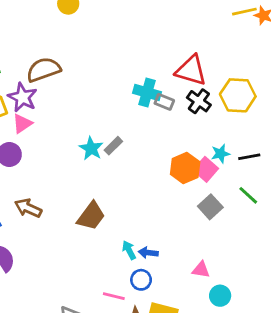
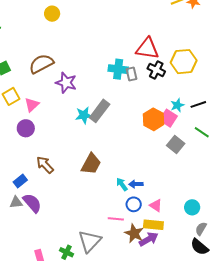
purple star: (22, 97) -> (66, 83), moved
gray rectangle: (164, 102) -> (132, 74), turned 64
gray rectangle: (113, 146) -> (100, 111), size x1.6
cyan star: (91, 148) -> (84, 115), turned -30
brown arrow: (28, 208) -> (45, 165), turned 30
pink triangle: (201, 270) -> (156, 205), moved, turned 32

